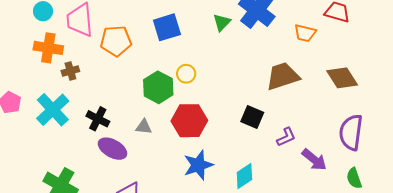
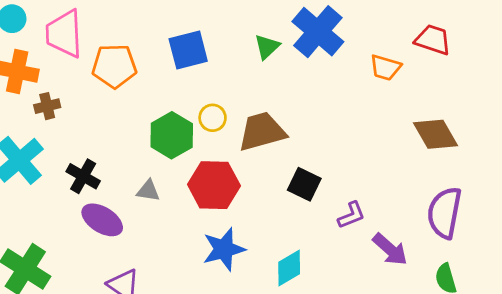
brown trapezoid: (283, 76) -> (262, 131), moved

